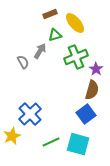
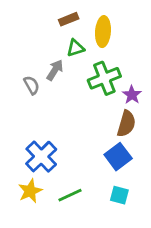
yellow ellipse: (75, 23) -> (103, 32), turned 45
yellow star: (12, 136) -> (30, 191), moved
cyan square: (78, 144) -> (119, 195), moved, size x0.6

